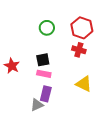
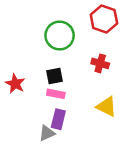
green circle: (47, 28) -> (60, 35), size x1.5
red hexagon: (82, 28) -> (104, 19), moved

